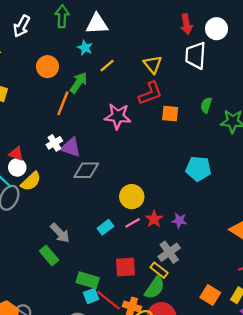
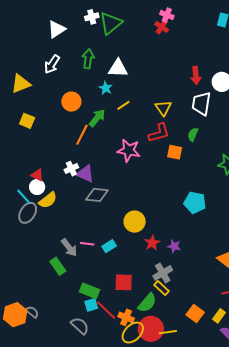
green semicircle: (206, 105) -> (193, 134), moved
pink line: (133, 223) -> (87, 244), moved, turned 32
yellow rectangle: (159, 270) -> (161, 288), moved

